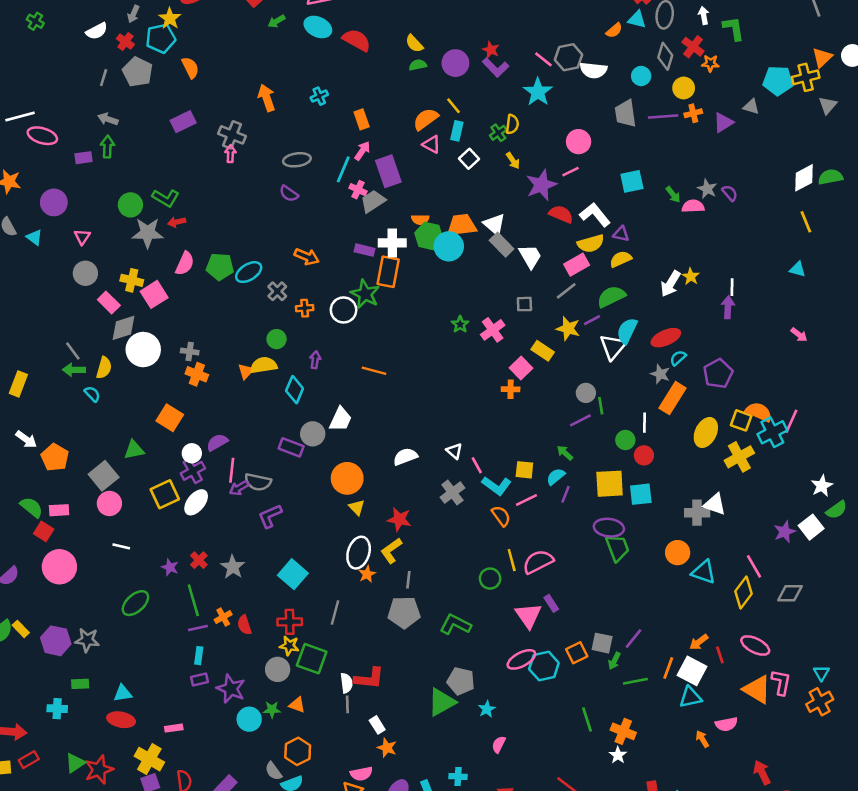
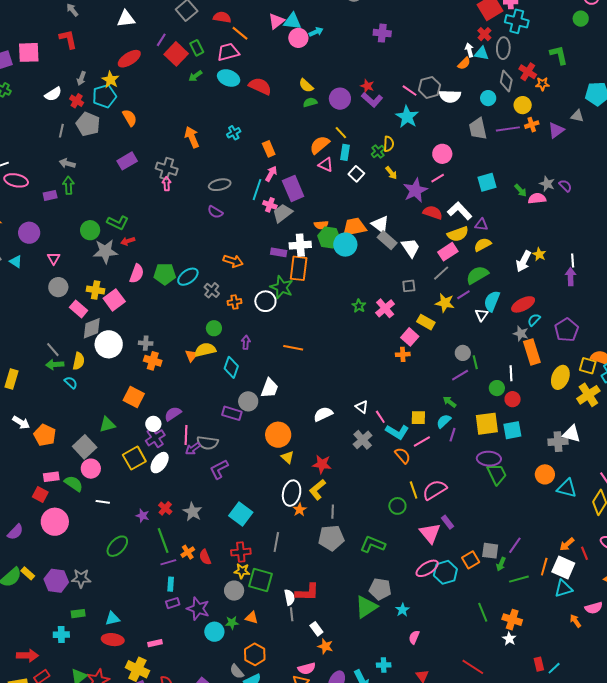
white arrow: (704, 15) -> (469, 50), moved
white triangle: (613, 347) -> (482, 315), size x0.6
orange rectangle: (672, 398) -> (532, 352), turned -45
green semicircle: (31, 507) -> (74, 484), moved

